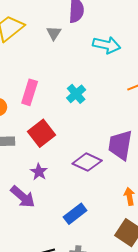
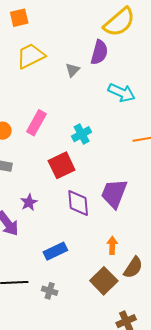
red square: (41, 133) -> (62, 165), moved
purple diamond: (87, 162) -> (78, 203), turned 48

